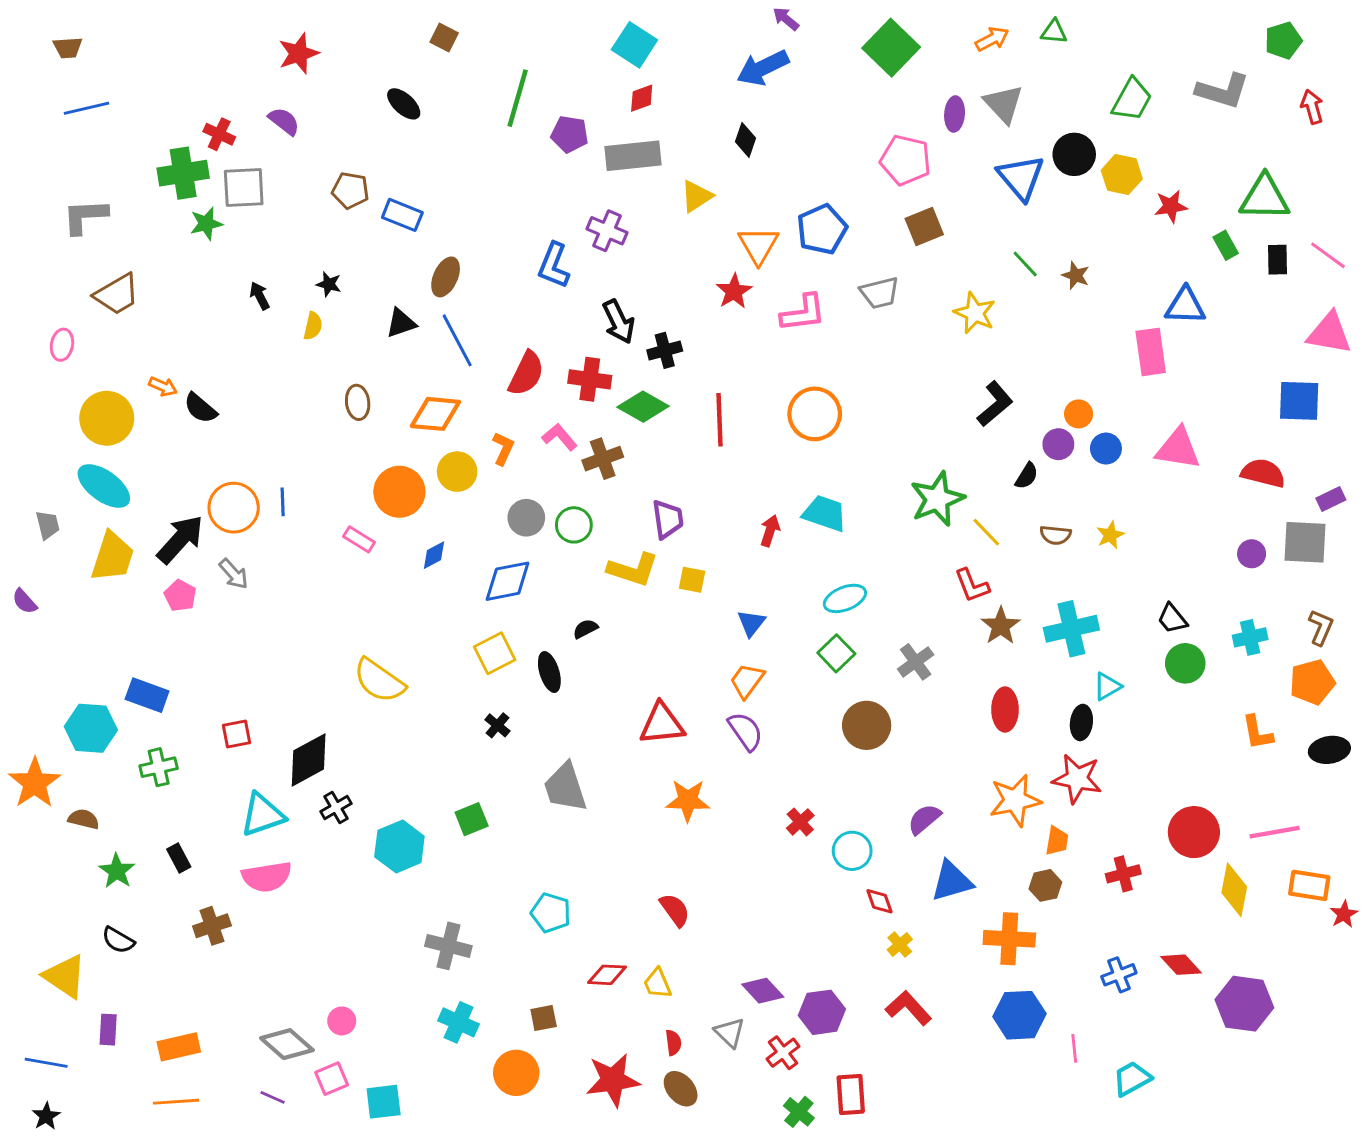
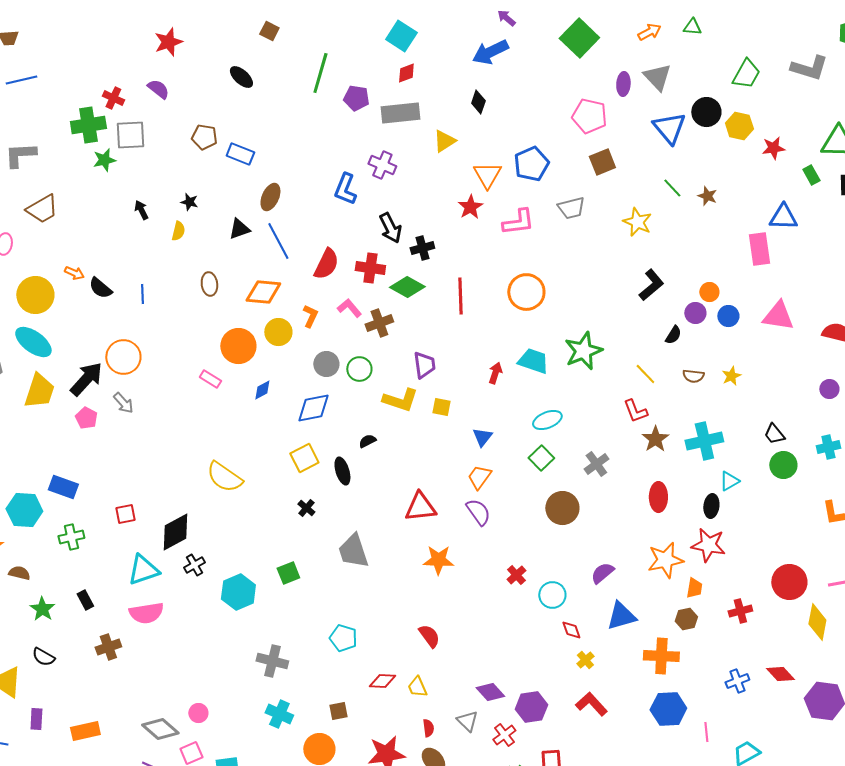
green star: (937, 499) -> (583, 351), moved
blue line: (283, 502) -> (142, 294), moved

